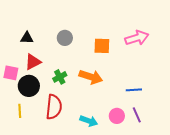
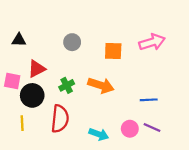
black triangle: (27, 38) -> (19, 40), moved
purple line: (137, 115) -> (152, 128), turned -42

